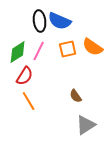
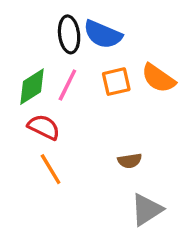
red semicircle: (25, 76) -> (44, 127), turned -96
brown semicircle: (76, 96) -> (130, 161), turned -64

